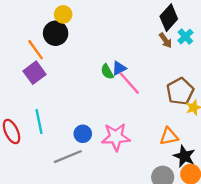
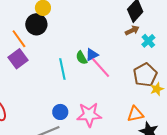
cyan cross: (185, 37) -> (148, 41), moved
brown arrow: (165, 40) -> (132, 30), turned -80
cyan line: (39, 122) -> (62, 69), moved

